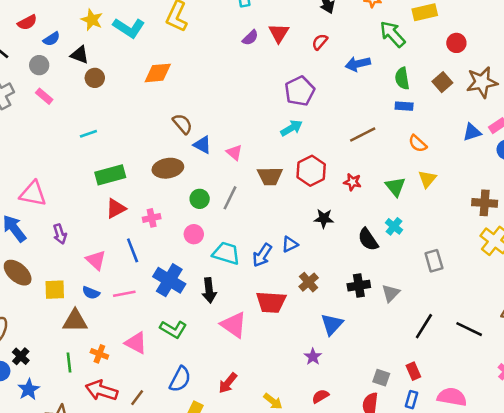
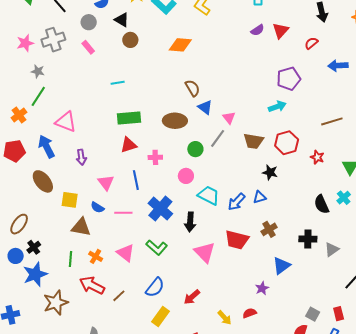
gray line: (230, 198) -> (218, 138), moved
black star: (324, 218) -> (270, 172), moved
blue star: (29, 389) -> (35, 274), size x1.4
red semicircle: (320, 396) -> (250, 313), moved

